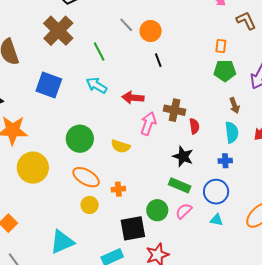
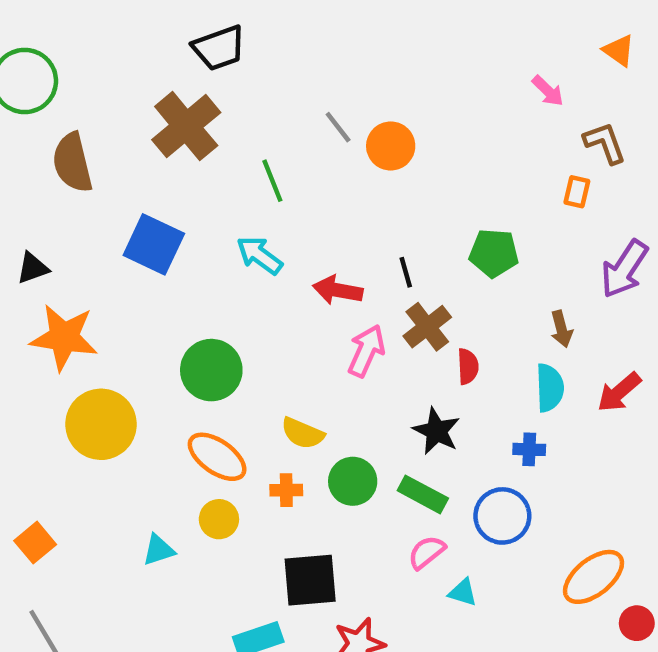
orange rectangle: (221, 46) -> (577, 192), moved
black line: (158, 60) -> (406, 272), moved
green pentagon: (225, 71) -> (494, 253), moved
brown cross: (174, 110) -> (427, 327), turned 35
yellow semicircle: (121, 146) -> (303, 433), moved
green circle: (157, 210) -> (353, 481), moved
cyan triangle: (217, 220) -> (463, 592), moved
cyan triangle: (62, 242) -> (158, 550), moved, size x0.6

